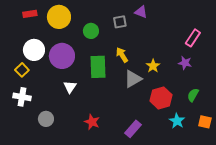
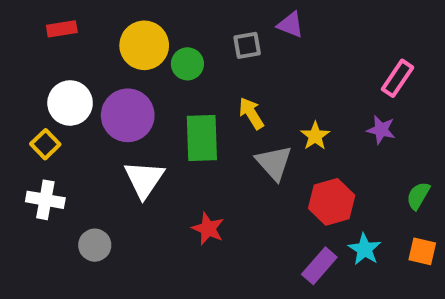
yellow circle: (59, 17) -> (144, 45), moved
gray triangle: (133, 79) -> (274, 163), turned -42
white triangle: (70, 87) -> (144, 179), size x1.5
green semicircle: (193, 95) -> (418, 196), moved
red star: (92, 122) -> (208, 229), moved
purple rectangle: (133, 129) -> (319, 266), moved

